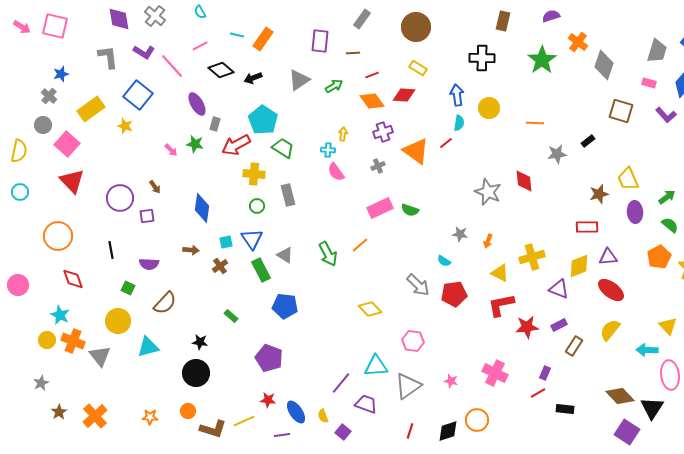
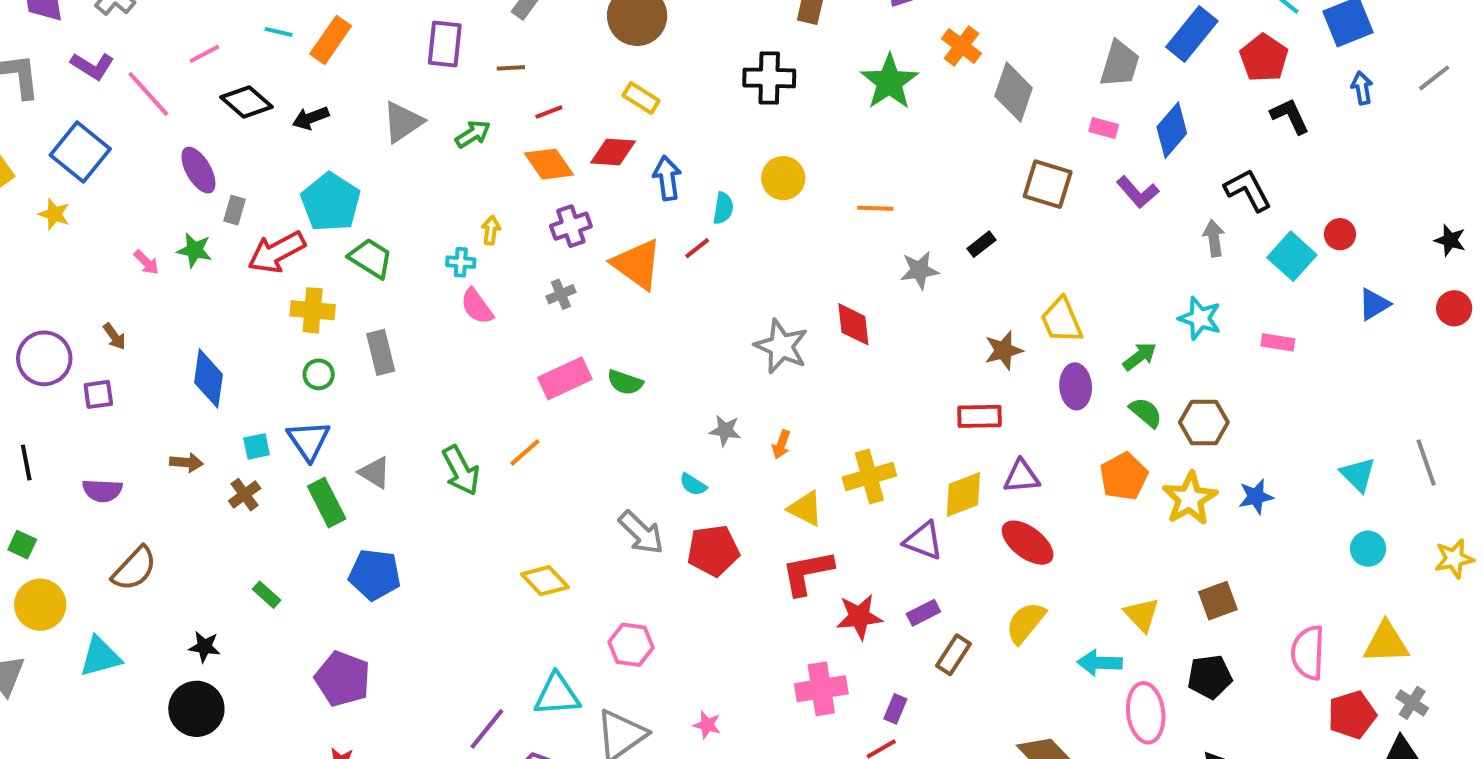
blue arrow: (457, 95) -> (667, 178), moved
green square: (128, 288) -> (22, 545), moved
pink cross: (495, 373) -> (821, 689), moved, turned -35

